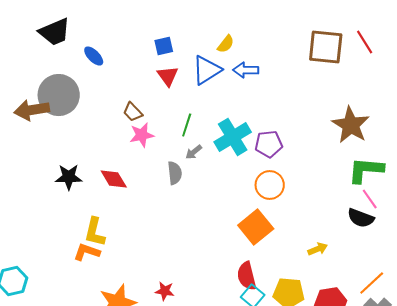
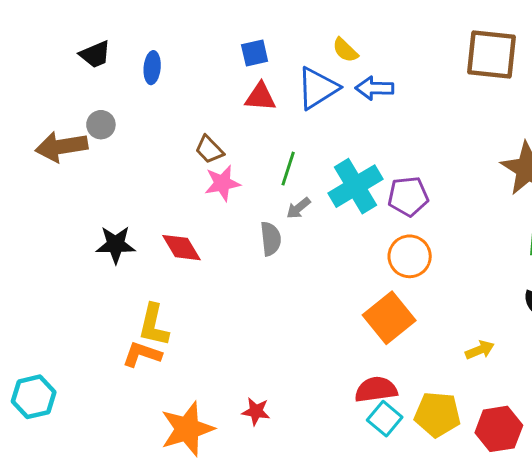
black trapezoid: (55, 32) -> (95, 54), moved, size x0.7
yellow semicircle: (226, 44) -> (345, 50), turned 96
blue ellipse: (94, 56) -> (152, 68), turned 50
red triangle: (168, 76) -> (260, 97), turned -50
gray circle: (59, 95) -> (101, 125), size x0.5
red semicircle: (247, 276) -> (376, 389), turned 96

